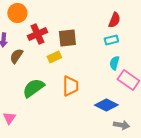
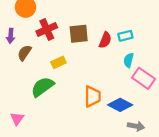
red semicircle: (114, 20) -> (105, 40), moved
yellow rectangle: (54, 57) -> (58, 62), moved
orange trapezoid: (70, 86) -> (92, 96), moved

